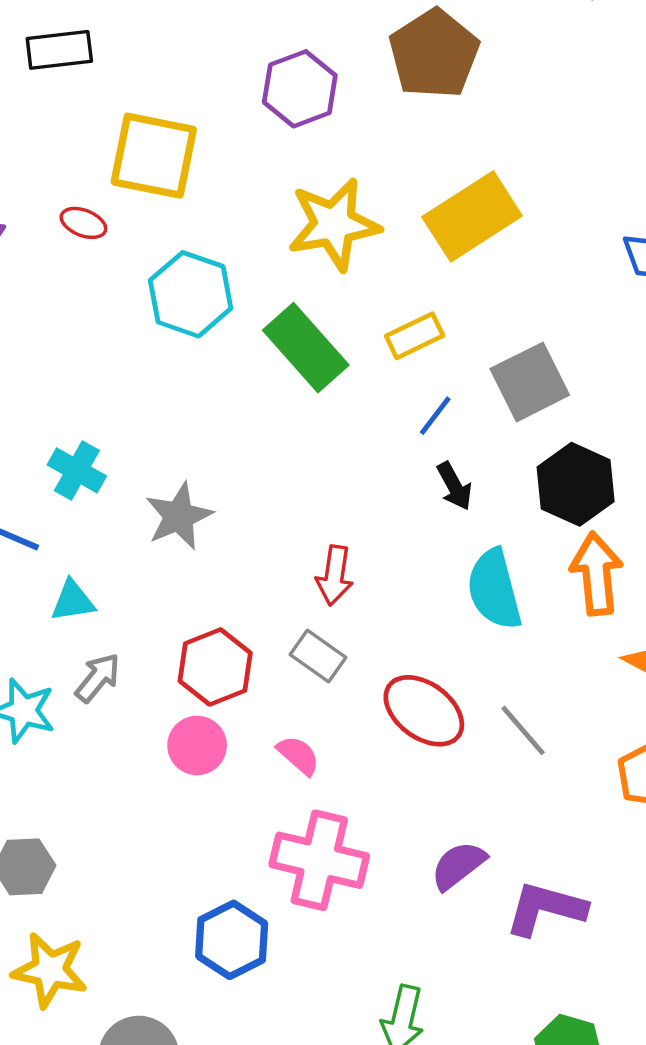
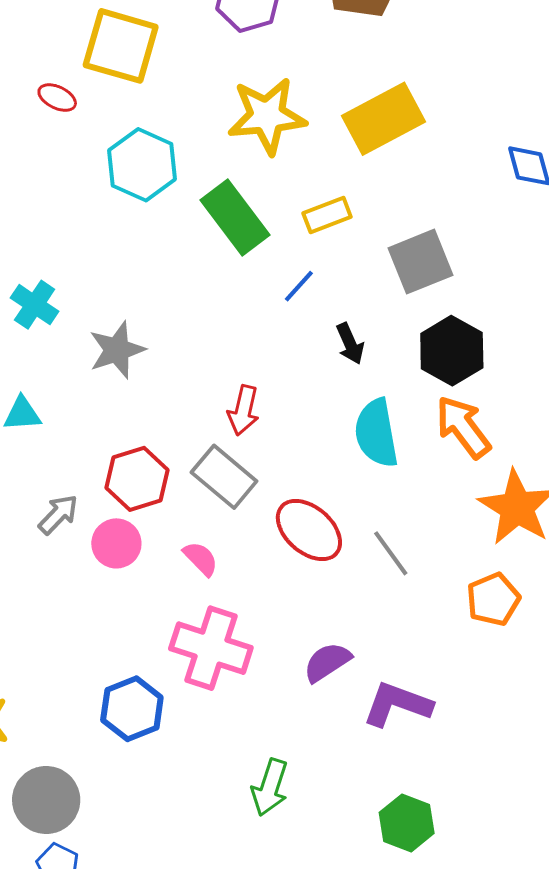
blue line: (435, 416) -> (299, 286), moved
orange arrow: (596, 574) -> (463, 427), turned -36
gray rectangle: (318, 656) -> (224, 477), size x1.4
gray arrow: (98, 678) -> (58, 514), moved

